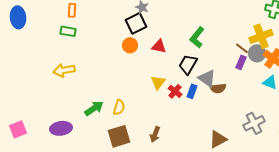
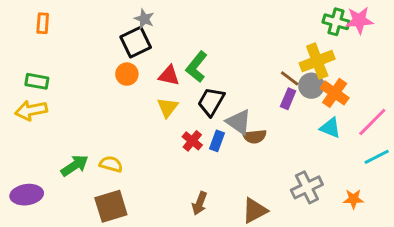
green rectangle: (68, 31) -> (37, 81), moved
green L-shape: (197, 37) -> (197, 67), moved
yellow triangle: (158, 82) -> (168, 107), moved
yellow semicircle: (119, 107) -> (111, 164), turned -91
brown arrow: (155, 134) -> (200, 203), moved

